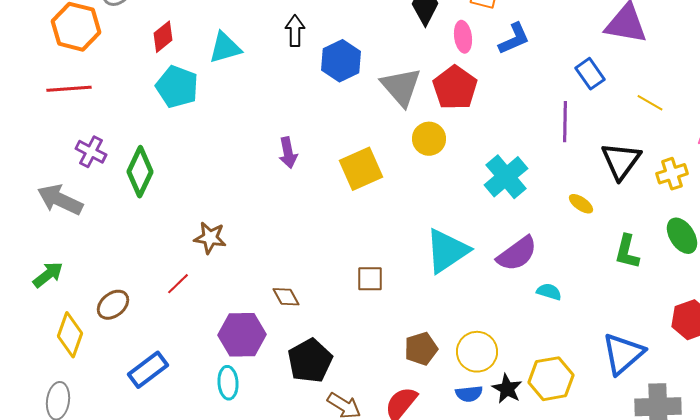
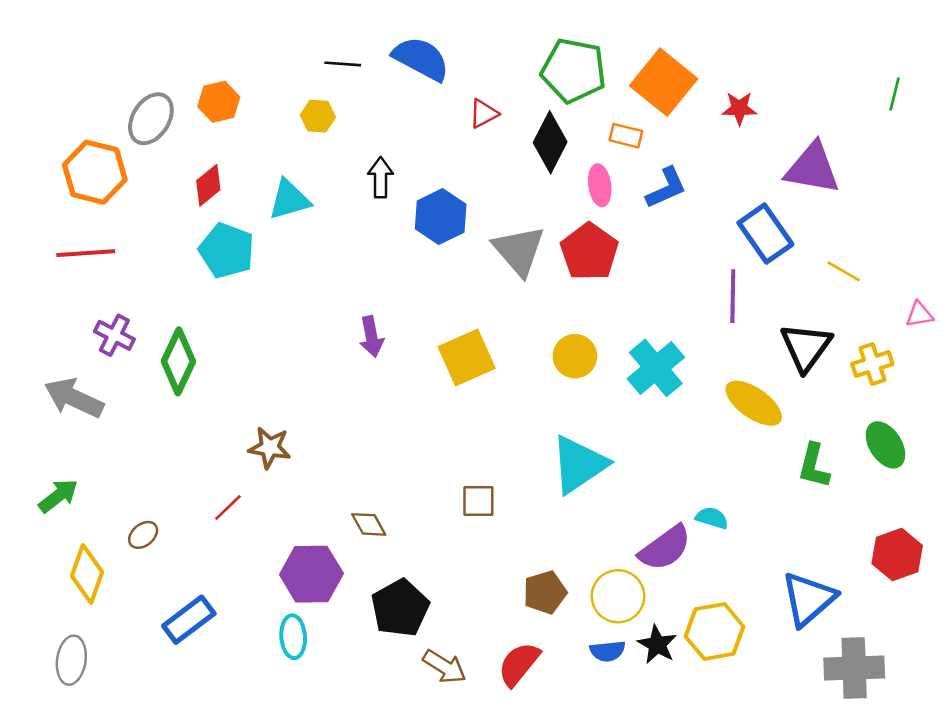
blue rectangle: (590, 74) -> (765, 234), size x1.4
yellow circle: (429, 139) -> (575, 356), moved
yellow ellipse: (581, 204) -> (754, 403), size x1.8
purple semicircle: (517, 254) -> (665, 548), moved
brown ellipse: (113, 305) -> (143, 535), size x0.7

